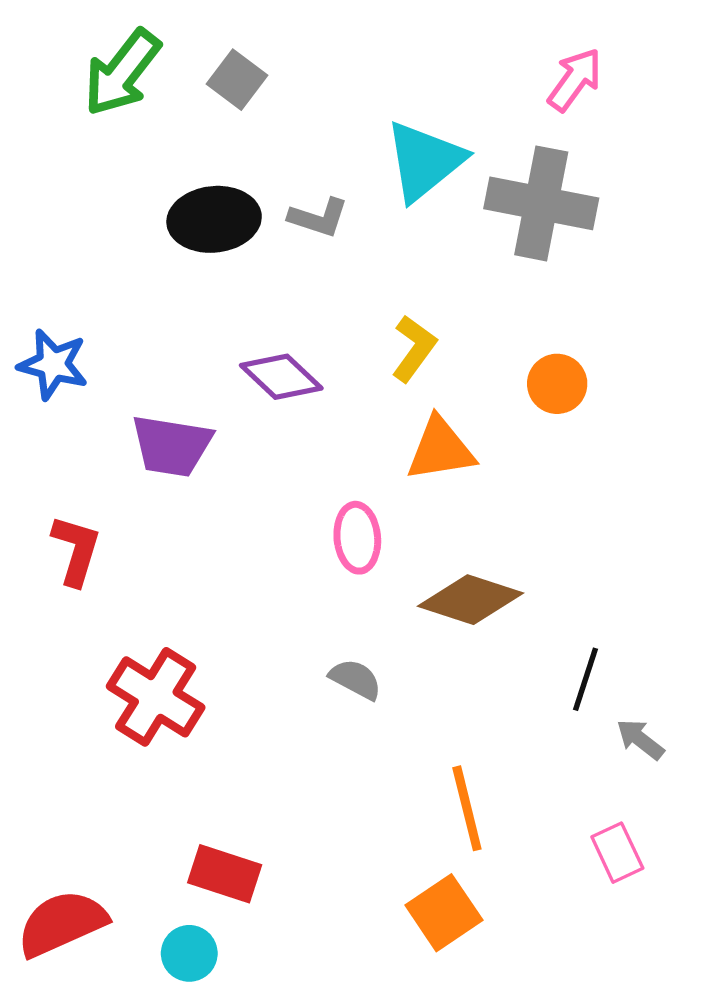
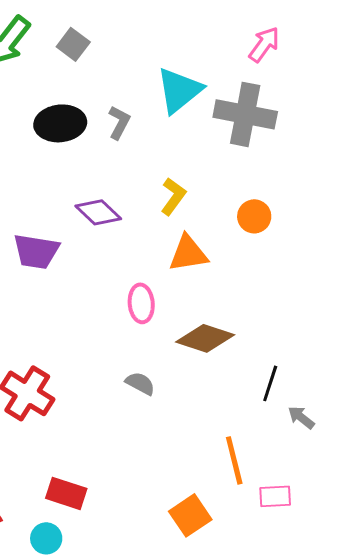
gray L-shape: (318, 218) -> (119, 122), turned -80
orange line: (467, 808) -> (234, 460), moved
pink rectangle: (617, 853) -> (275, 496), moved, turned -68

